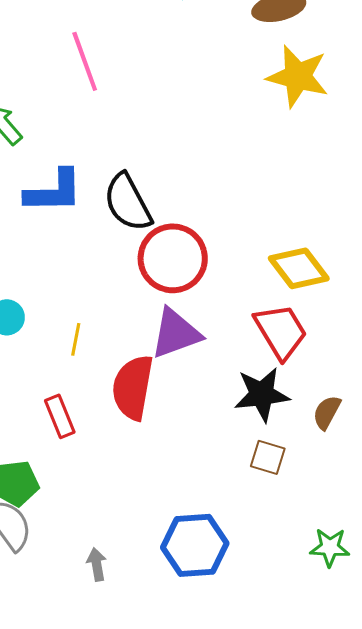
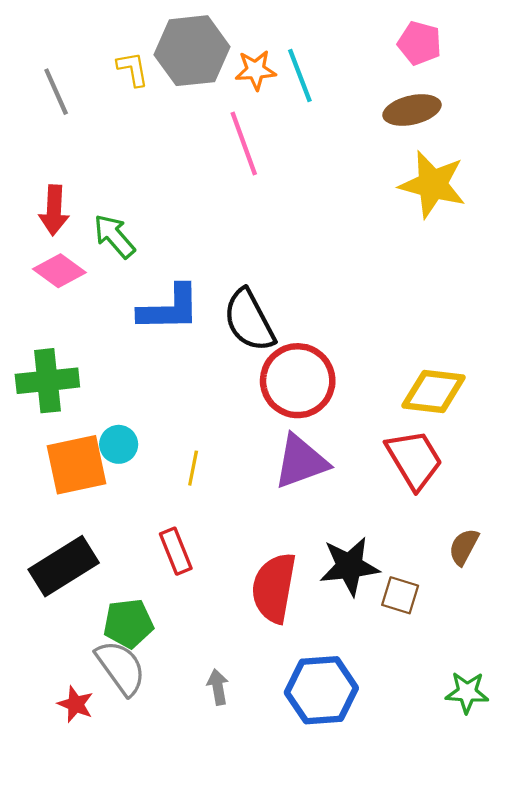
pink line: (85, 61) -> (244, 143), moved
yellow diamond: (299, 268) -> (434, 392), turned -46
red semicircle: (133, 387) -> (274, 588), moved
black star: (262, 394) -> (349, 566), moved
gray arrow: (97, 564) -> (218, 687), moved

